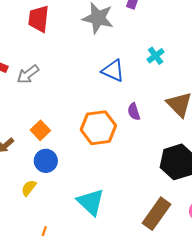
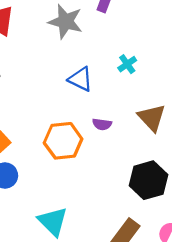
purple semicircle: (134, 112) -> (102, 124), turned -66

